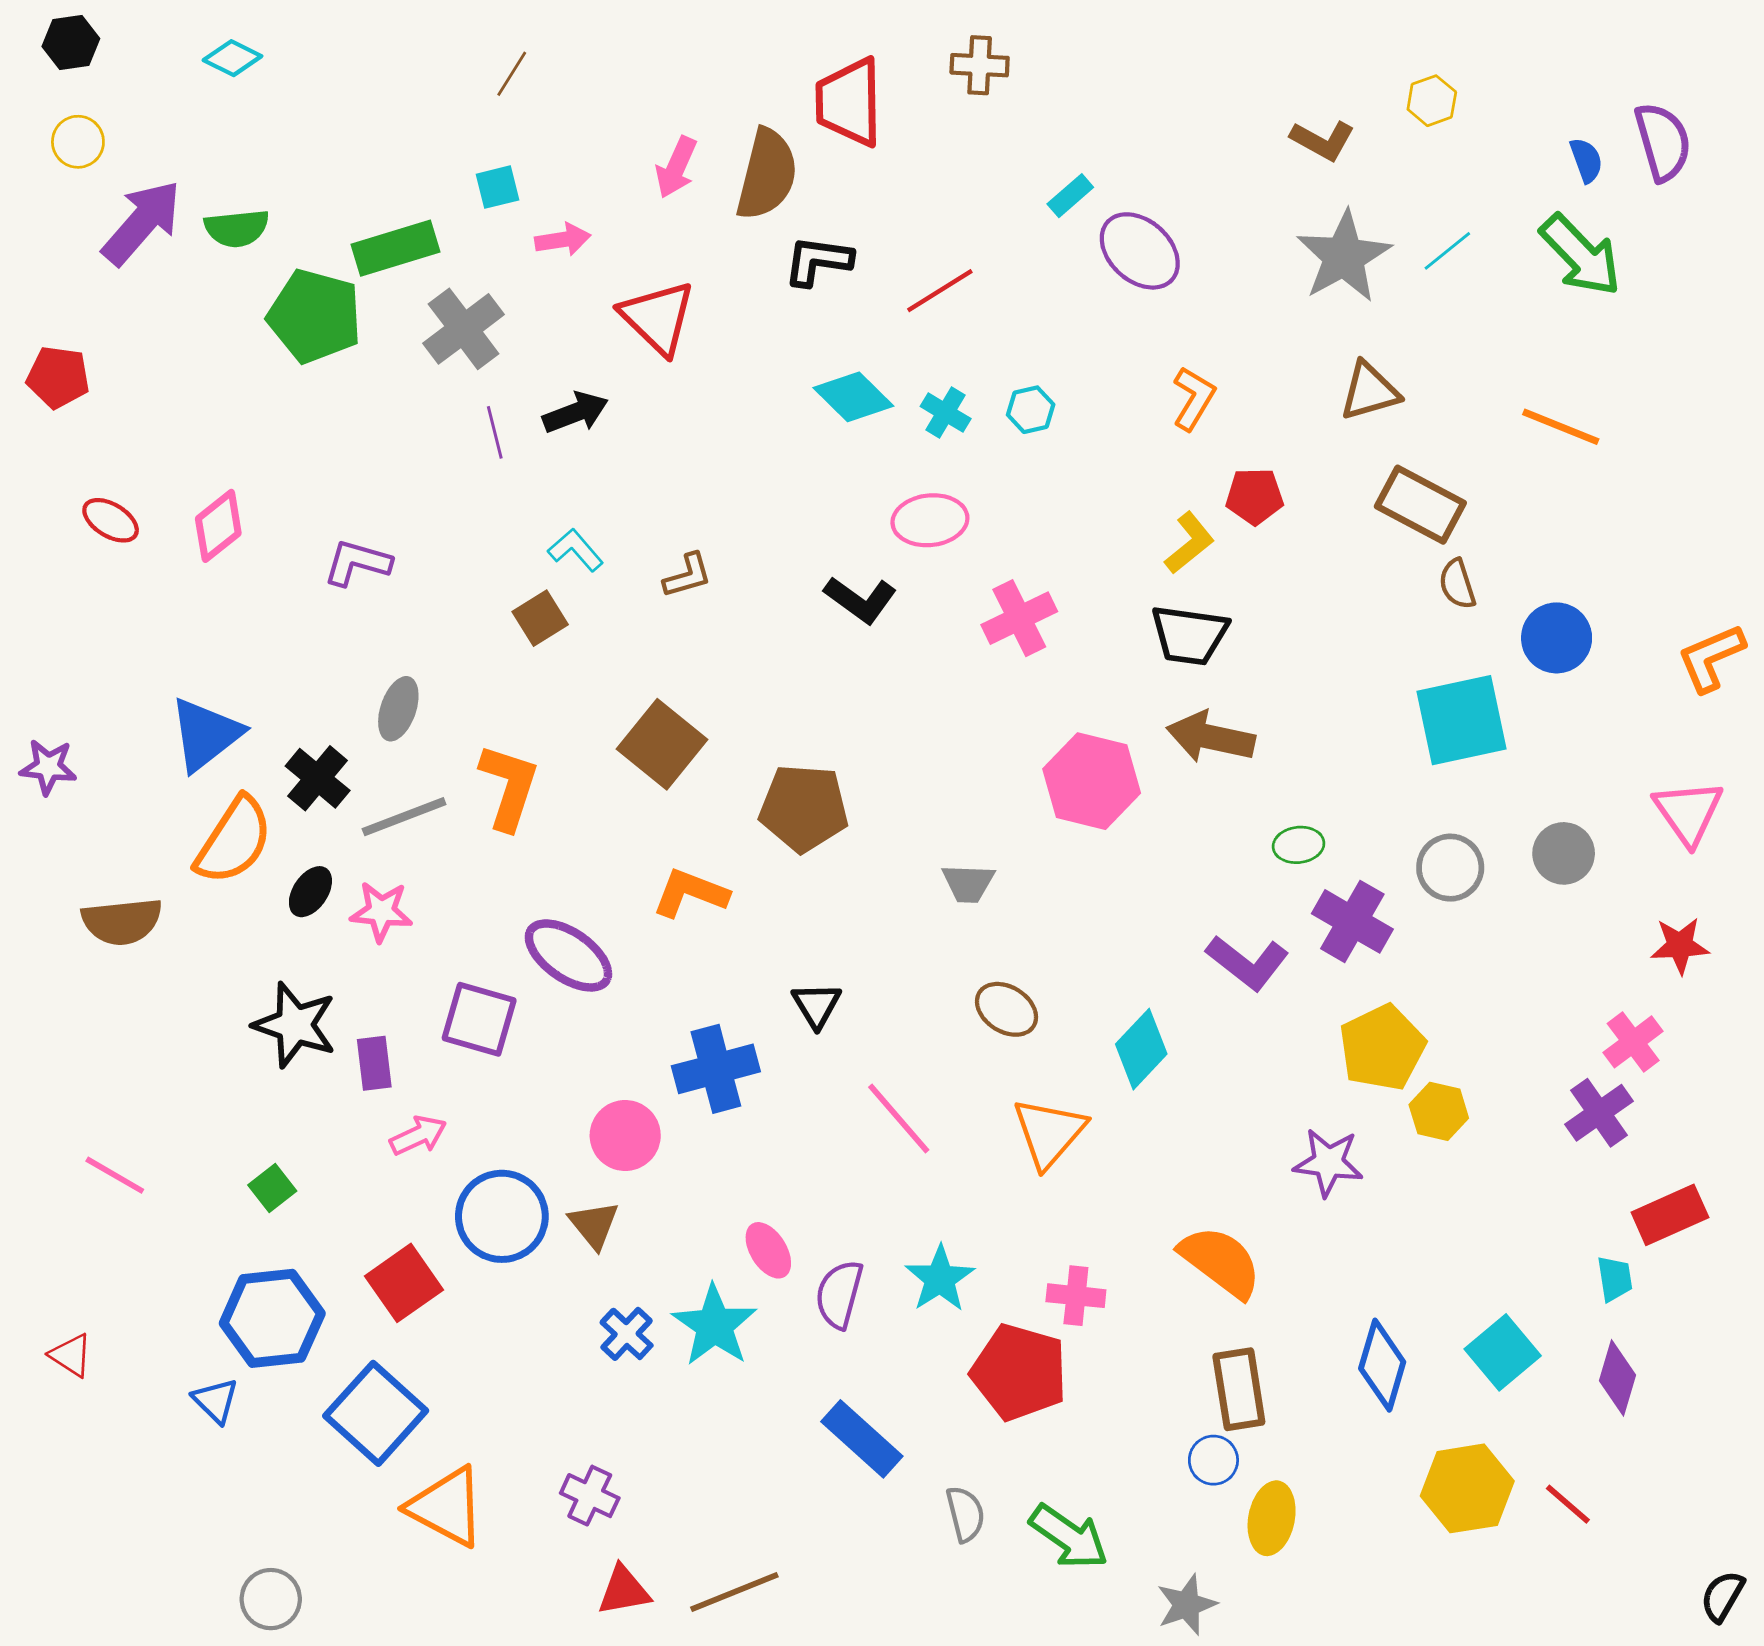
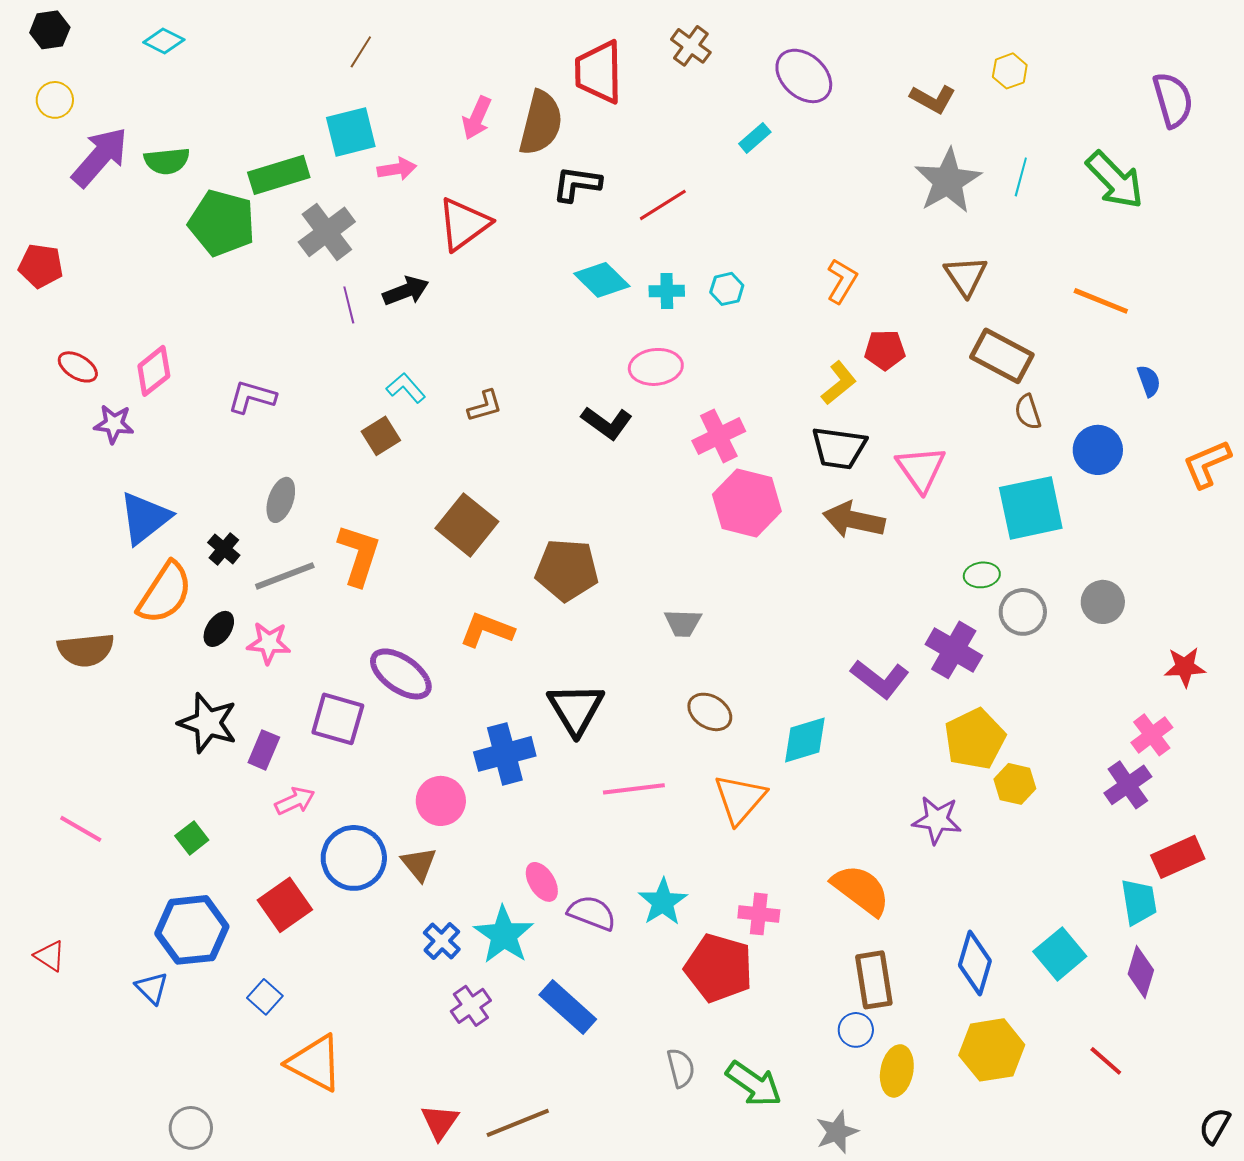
brown cross: (980, 65) -> (691, 46), turned 33
blue semicircle: (1586, 160) -> (1149, 381), moved
cyan square: (498, 187) -> (351, 132), size x1.6
purple ellipse: (1140, 251) -> (804, 76), moved
cyan line: (1447, 251) -> (1021, 177), turned -36
red triangle: (658, 318) -> (464, 224), turned 40
brown triangle: (1369, 391) -> (966, 276), turned -48
cyan cross: (946, 413) -> (667, 291), turned -32
purple star: (48, 767) -> (114, 424), moved
black cross: (318, 778) -> (224, 549), size x0.7
pink hexagon: (1092, 781) -> (747, 503), moved
pink triangle: (1688, 812) -> (921, 469), moved
green ellipse: (1299, 845) -> (982, 575), moved
black triangle: (817, 1005) -> (576, 709), size x1.6
cyan diamond: (1141, 1049) -> (805, 740), turned 30
purple rectangle: (374, 1063) -> (264, 750), turned 30
pink line: (899, 1118) -> (634, 789), turned -56
cyan trapezoid: (1615, 1279) -> (1139, 902), size x1.4
purple semicircle: (839, 1294) -> (592, 913), turned 96
blue square: (376, 1413) -> (265, 997), size x0.5
blue rectangle: (862, 1439) -> (568, 1007), moved
yellow hexagon: (1467, 1488) -> (992, 1050), moved
purple cross: (590, 1496) -> (471, 1006), moved, turned 30
red triangle: (624, 1591) -> (440, 1122), turned -45

